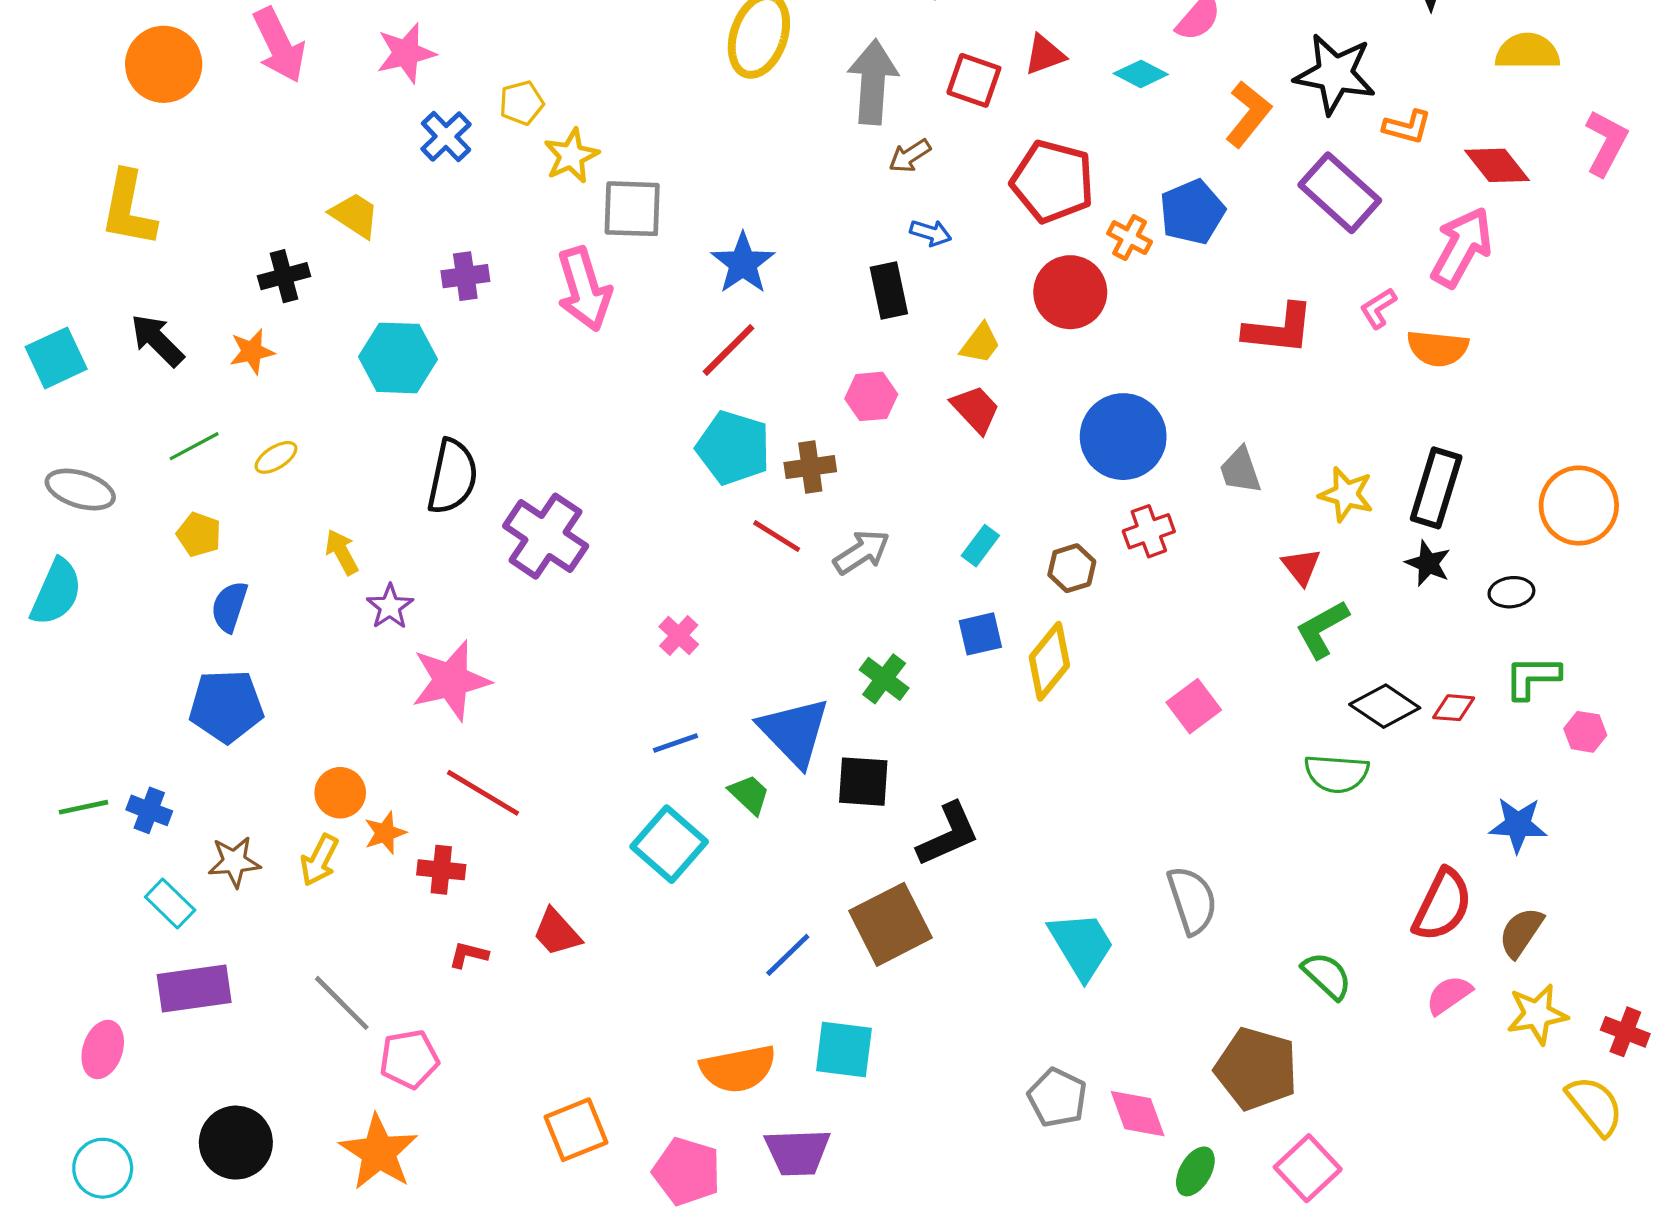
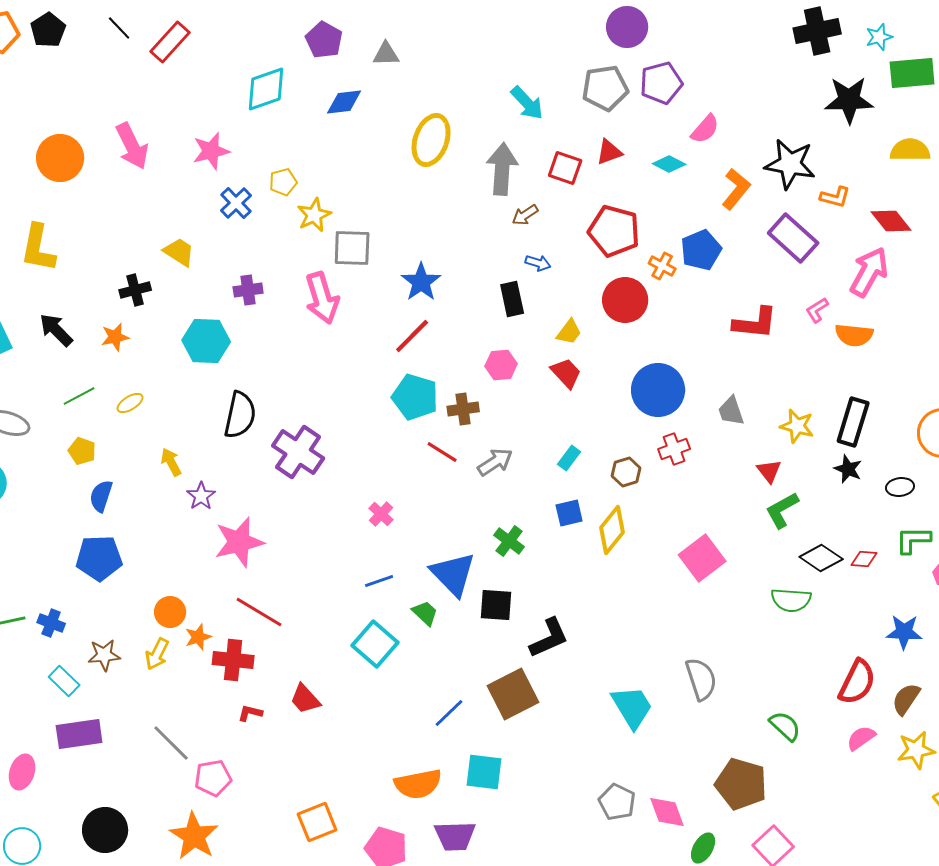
pink square: (1194, 706) -> (702, 558), size x1.4
red cross: (441, 870) -> (233, 660), size x1.4

